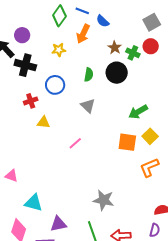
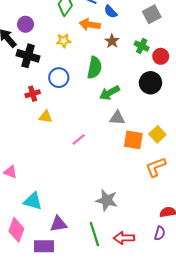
gray square: (152, 22) -> (152, 14), moved
orange arrow: (83, 34) -> (90, 25), turned 72
red circle: (151, 46) -> (161, 56), moved
brown star: (115, 48) -> (112, 41), moved
black circle: (117, 73) -> (150, 83), moved
green semicircle: (89, 75) -> (94, 68), size x1.5
gray triangle: (88, 106) -> (117, 118), moved, turned -42
green arrow: (138, 112) -> (110, 93), moved

